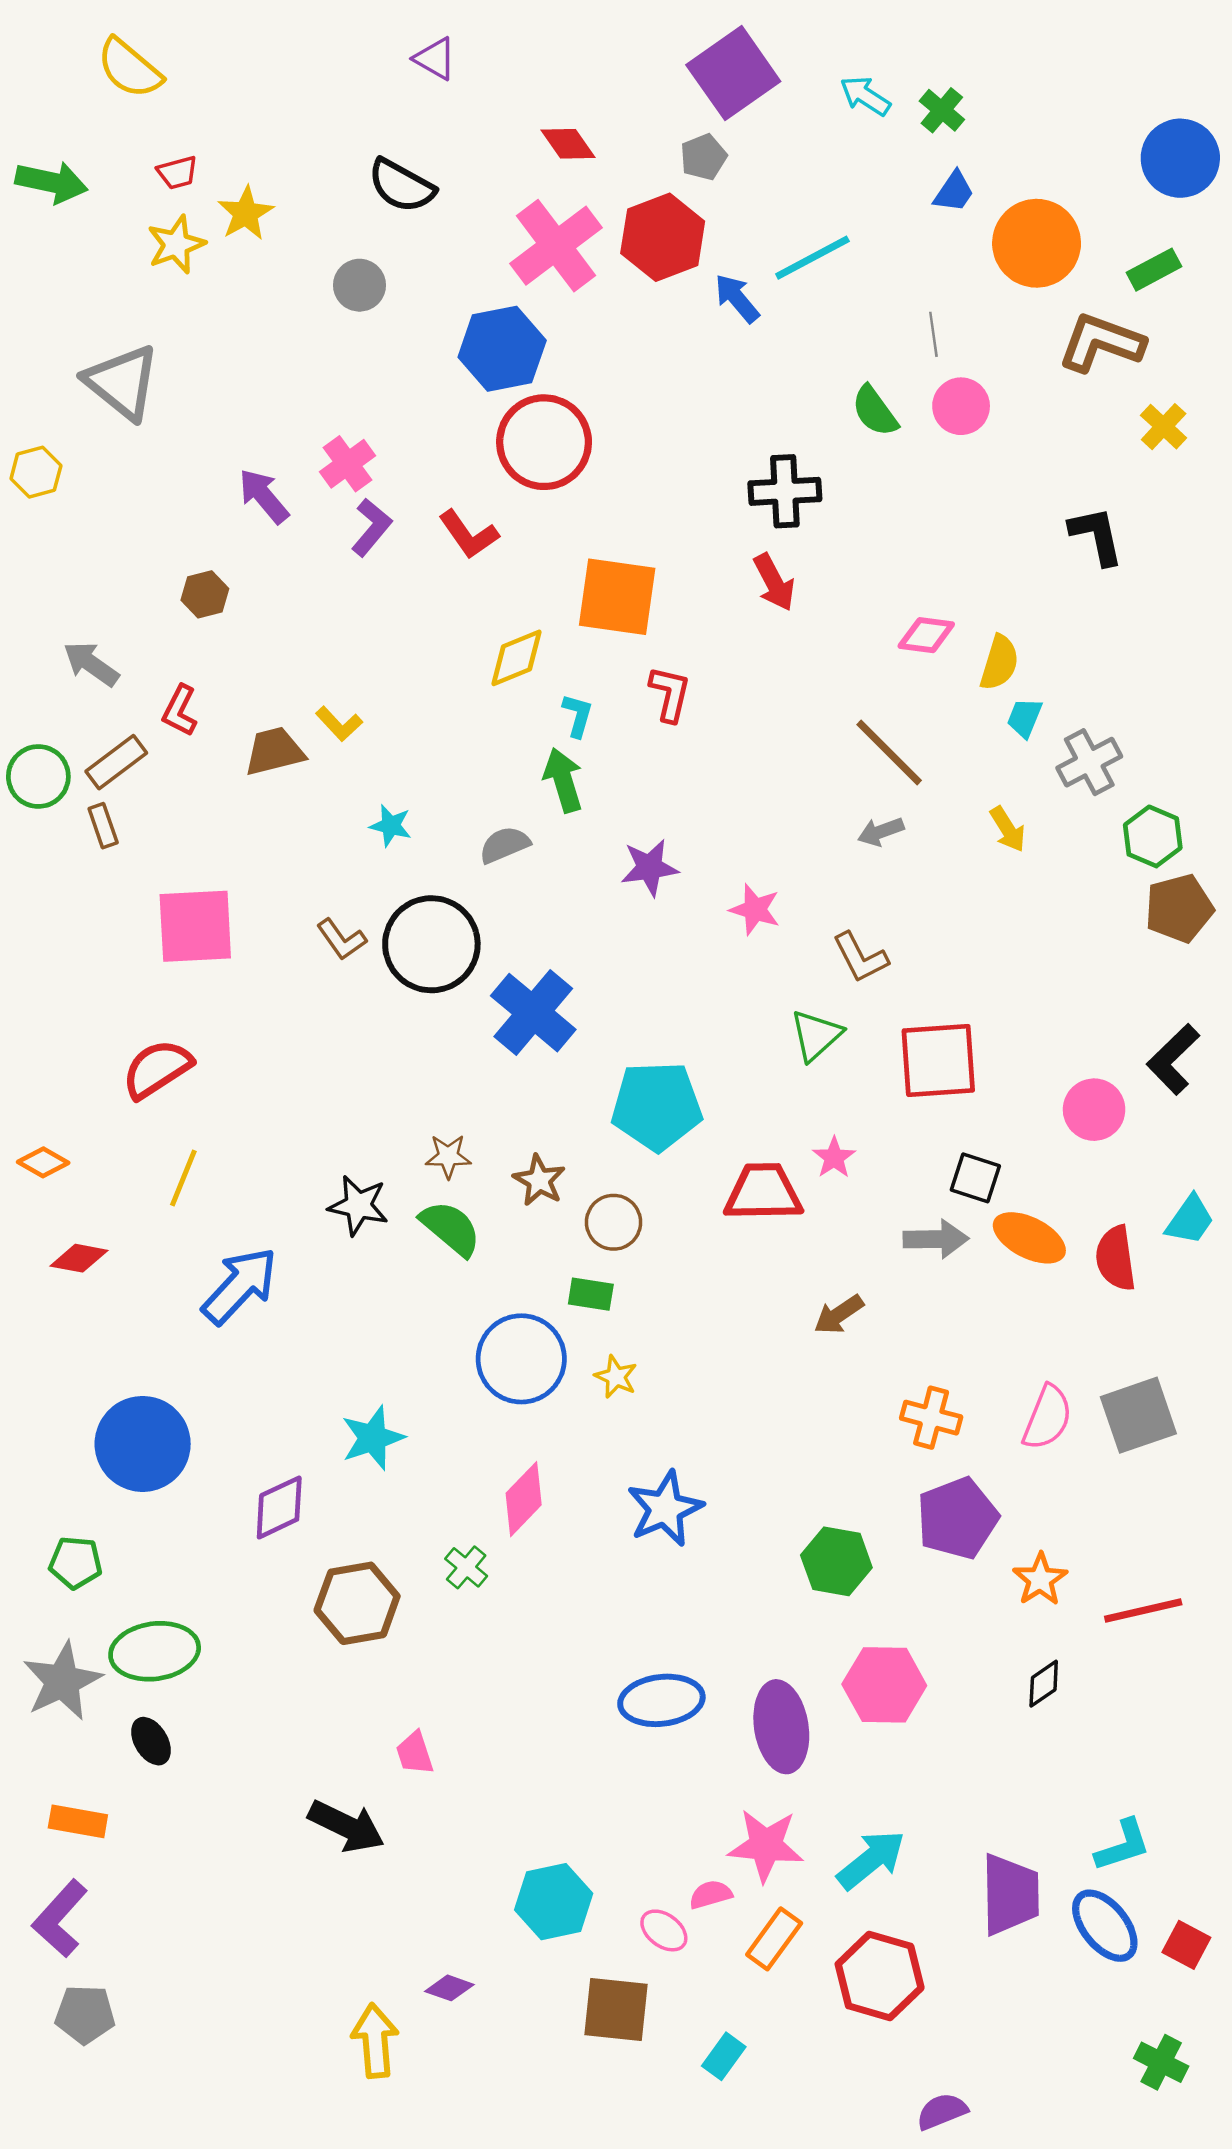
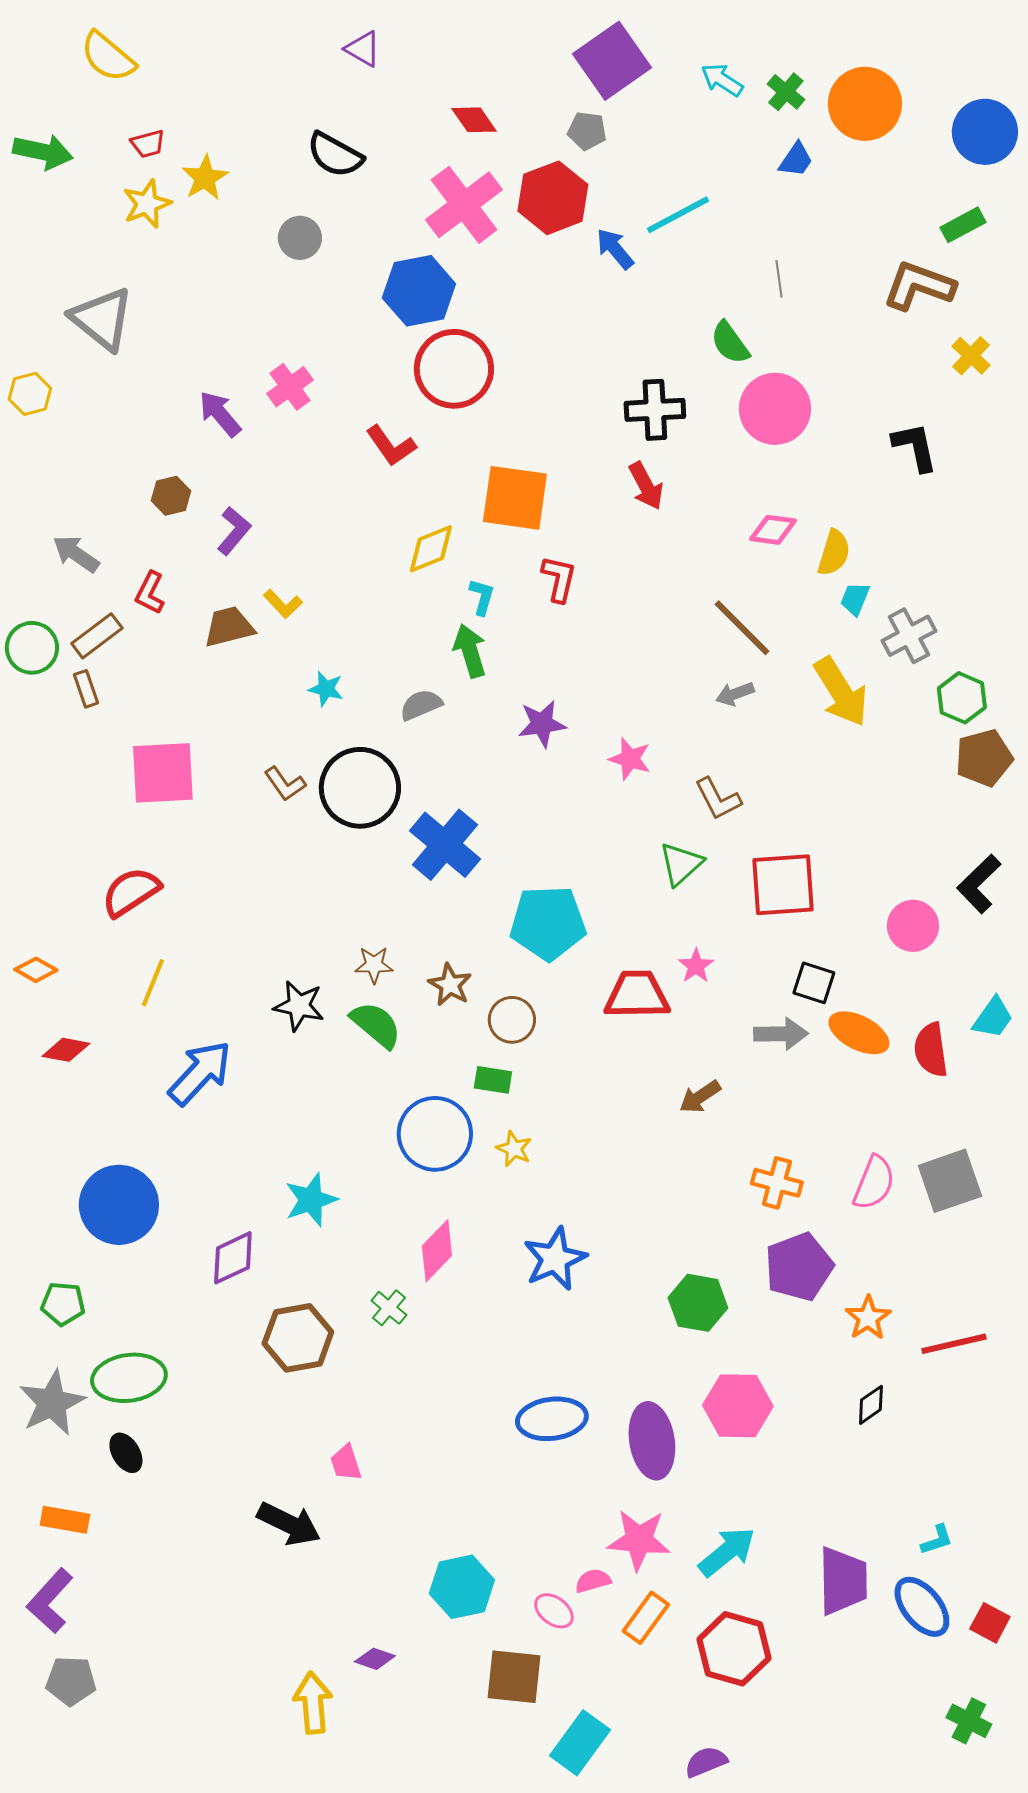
gray pentagon: (703, 157) -> (587, 131), turned 30
orange circle: (1037, 243) -> (865, 104), moved
pink circle: (961, 406) -> (775, 409), moved, size x1.5
purple L-shape: (371, 527) -> (234, 531), moved
yellow arrow: (1008, 829) -> (841, 692), size x1.8
cyan L-shape: (1123, 1845) -> (937, 1540), size x0.7
cyan rectangle: (724, 2056) -> (580, 1743), moved, size x1.6
purple semicircle: (942, 2111) -> (706, 1762), moved

